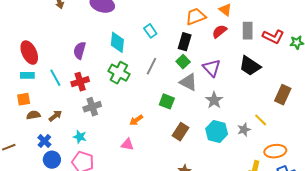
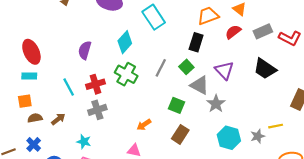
cyan rectangle: (150, 31) -> (154, 17), moved, size x1.6
gray rectangle: (248, 31) -> (263, 31), turned 66
cyan diamond: (117, 42) -> (125, 42), turned 35
green square: (183, 62) -> (186, 67), moved
cyan line: (55, 78) -> (69, 87), moved
red cross: (80, 82) -> (95, 84), moved
gray star: (214, 100) -> (216, 104), moved
yellow line: (261, 120) -> (276, 126), turned -56
brown rectangle: (181, 132) -> (180, 134), moved
blue cross: (44, 141) -> (34, 144), moved

